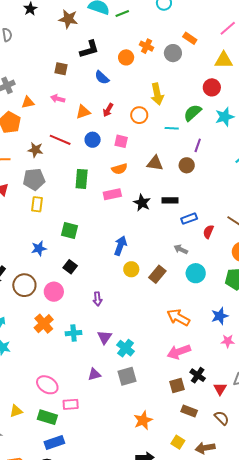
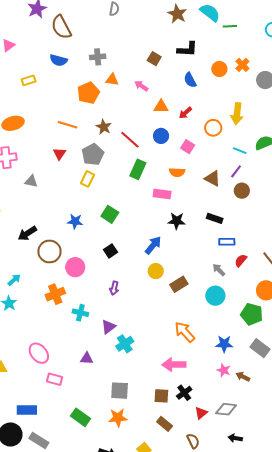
red line: (60, 140) -> (130, 140), moved
purple line: (198, 145) -> (236, 171), moved
gray pentagon: (34, 179) -> (93, 154), turned 30
black star: (142, 203) -> (177, 221), moved, turned 30
gray arrow: (181, 249) -> (219, 270), moved
black square: (70, 267) -> (110, 251), moved
gray square: (127, 376) -> (120, 391), moved
green rectangle: (47, 417) -> (80, 417), moved

